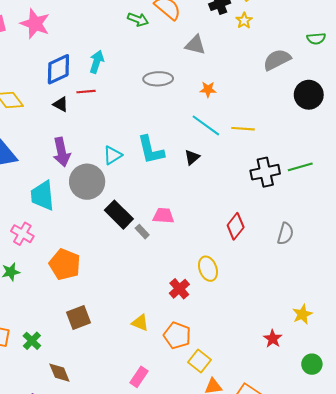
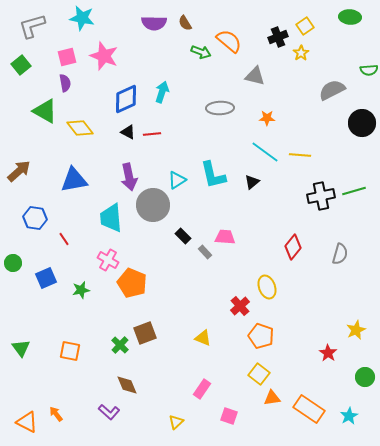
red line: (86, 92) -> (152, 134), moved
black rectangle: (119, 215) -> (183, 236), size x0.6
pink cross: (22, 234) -> (108, 260), moved
orange pentagon: (177, 335) -> (261, 336), moved
green cross: (32, 341) -> (120, 345), moved

